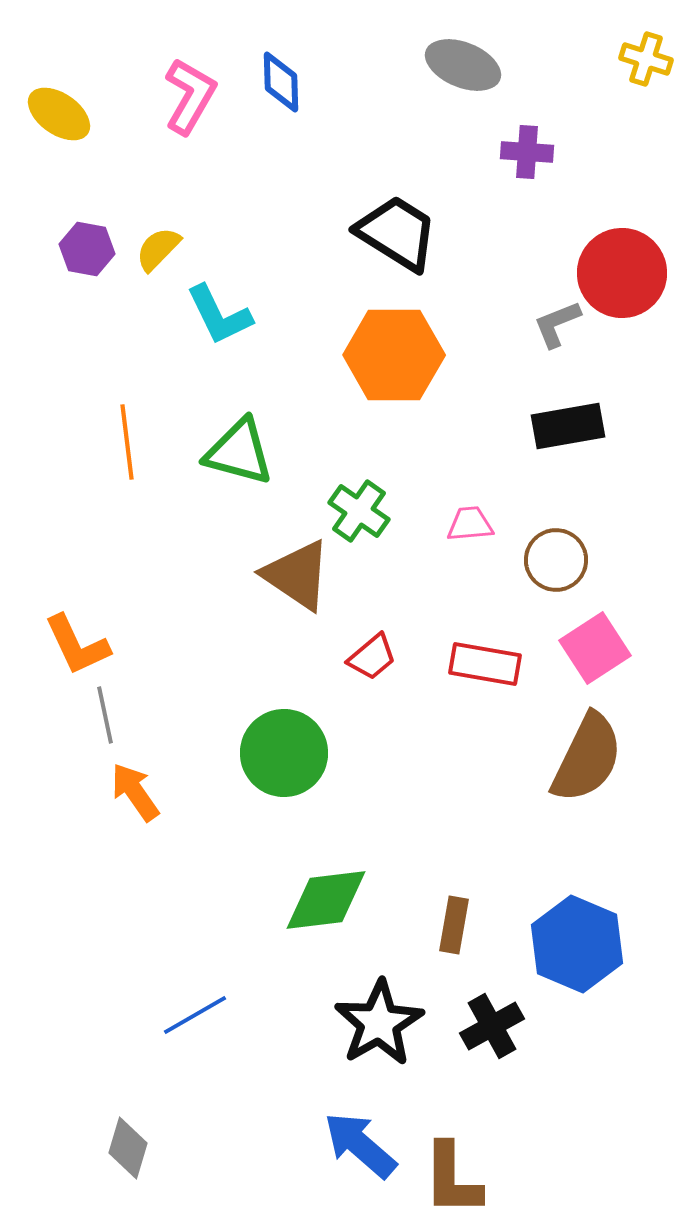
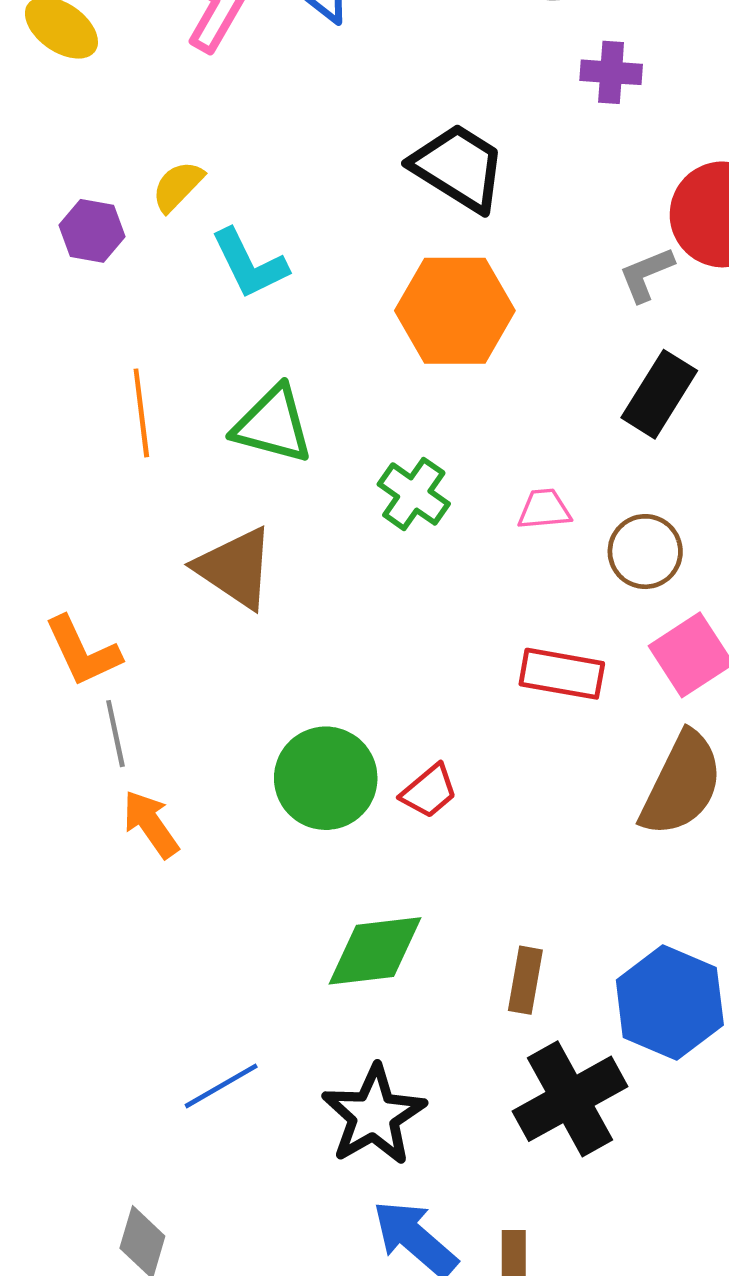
purple hexagon: (87, 249) -> (92, 231), moved
black rectangle: (568, 426) -> (659, 394), turned -48
brown triangle: (297, 575) -> (235, 568), moved
red trapezoid: (372, 657) -> (429, 791), moved
black star: (379, 1023) -> (374, 1115), moved
black cross: (492, 1026) -> (570, 1099), size x1.5

